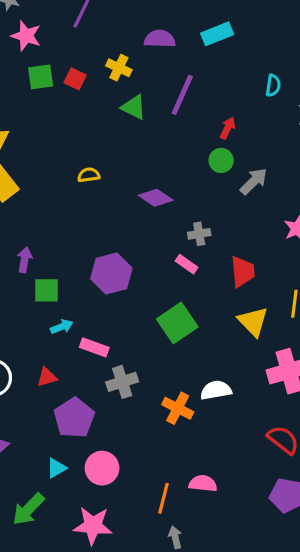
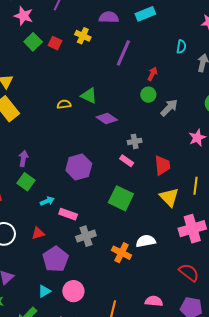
green square: (41, 77) -> (33, 42), turned -36
green triangle: (134, 107) -> (89, 96), moved
green square: (47, 290) -> (26, 182), moved, turned 36
green square: (177, 323) -> (121, 198), turned -30
pink semicircle: (203, 483) -> (154, 301), moved

